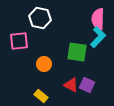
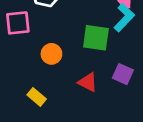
purple square: (87, 85) -> (123, 74), moved
yellow rectangle: (41, 96) -> (37, 97), moved

